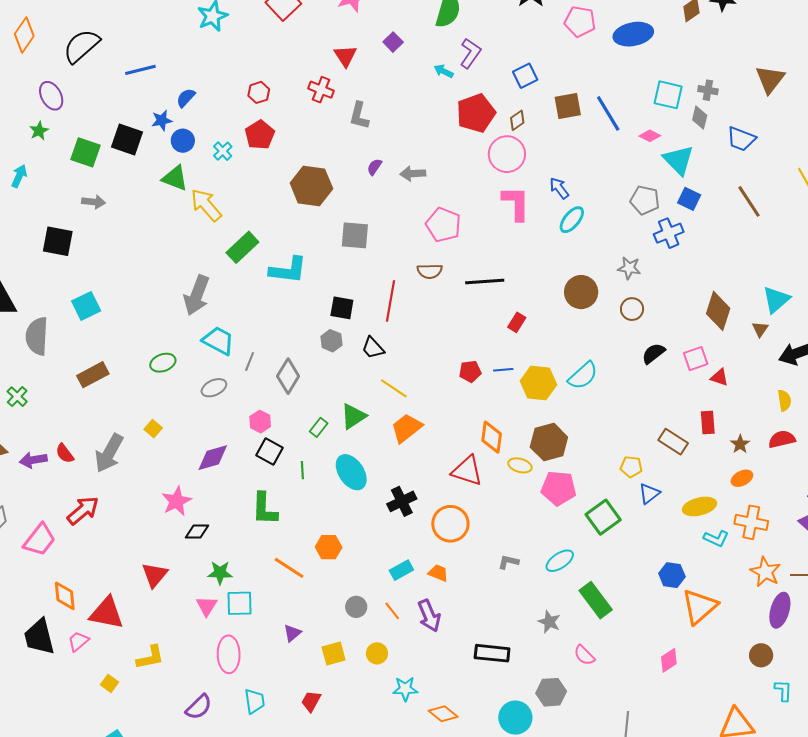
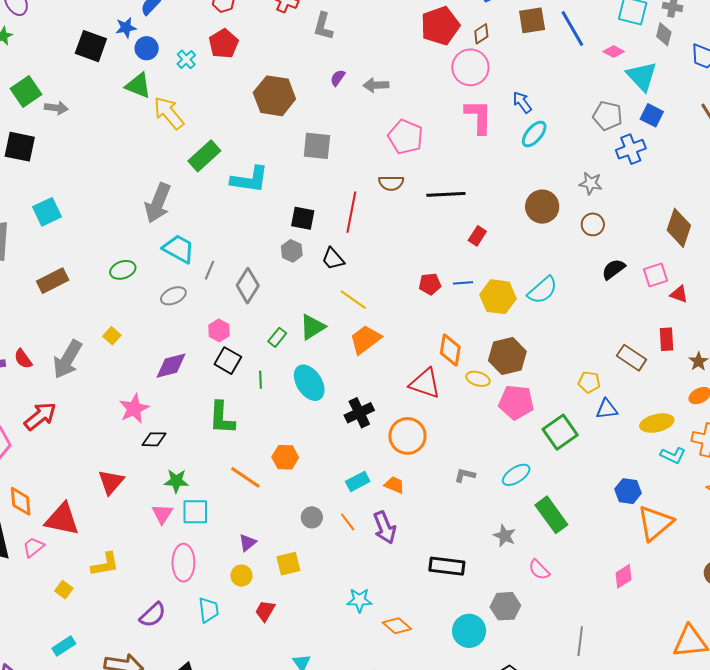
green square: (85, 152) -> (26, 91), moved, turned 36
blue triangle: (649, 493) -> (607, 409), turned 30
yellow circle: (377, 653) -> (241, 576), moved

